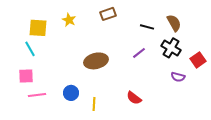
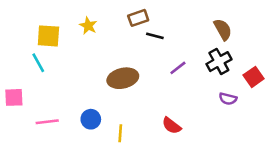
black line: (147, 27) -> (155, 36), moved
black cross: (171, 48) -> (219, 62), turned 30
pink square: (26, 76) -> (14, 97), moved

